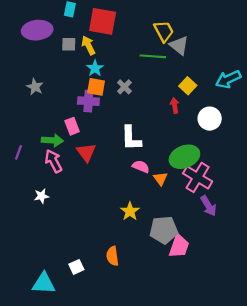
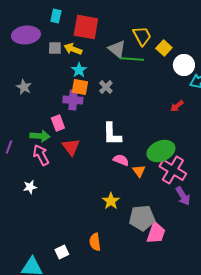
yellow arrow: (88, 45) -> (73, 49), turned -42
gray triangle: (179, 45) -> (117, 49), moved
yellow square: (188, 86) -> (164, 48), moved
red arrow: (175, 105) -> (177, 106), moved, turned -120
white circle: (210, 119) -> (184, 65), moved

